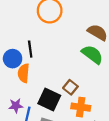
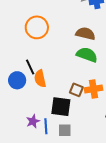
orange semicircle: (24, 73) -> (40, 79), moved
orange cross: (81, 107) -> (94, 89), moved

